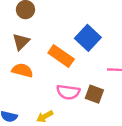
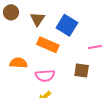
brown triangle: (21, 42) -> (37, 19), moved
pink semicircle: (68, 92) -> (45, 76), moved

